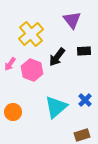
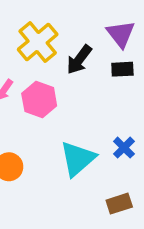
purple triangle: (72, 20) -> (121, 34), moved
black arrow: (57, 57) -> (79, 60), moved

